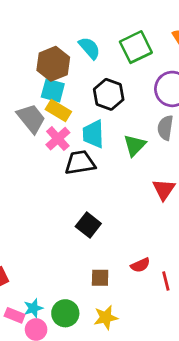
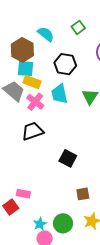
green square: (136, 47) -> (78, 27), size x0.6
black trapezoid: (80, 163) -> (33, 131), moved
pink rectangle: (15, 315) -> (23, 194), moved

